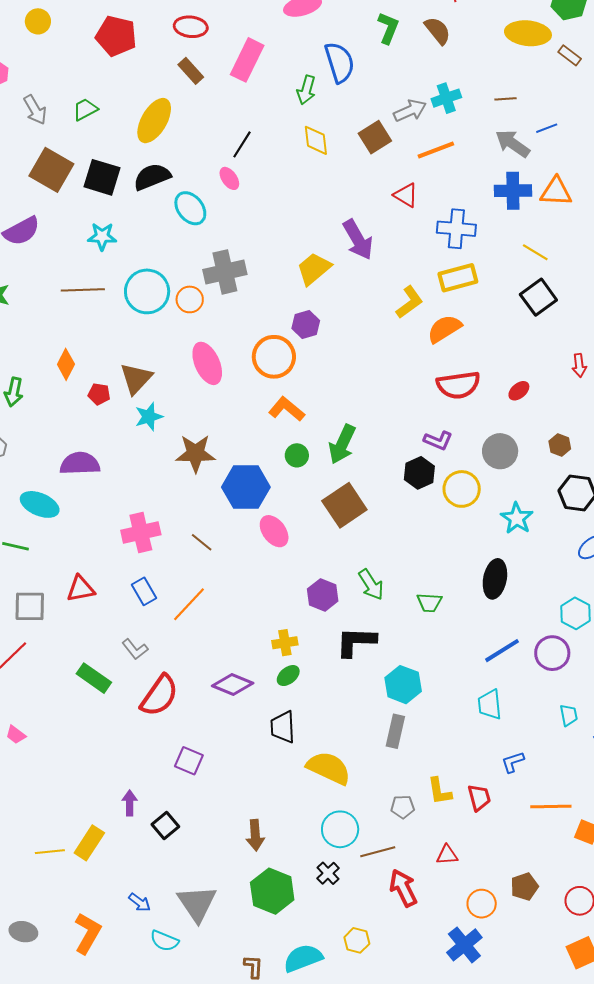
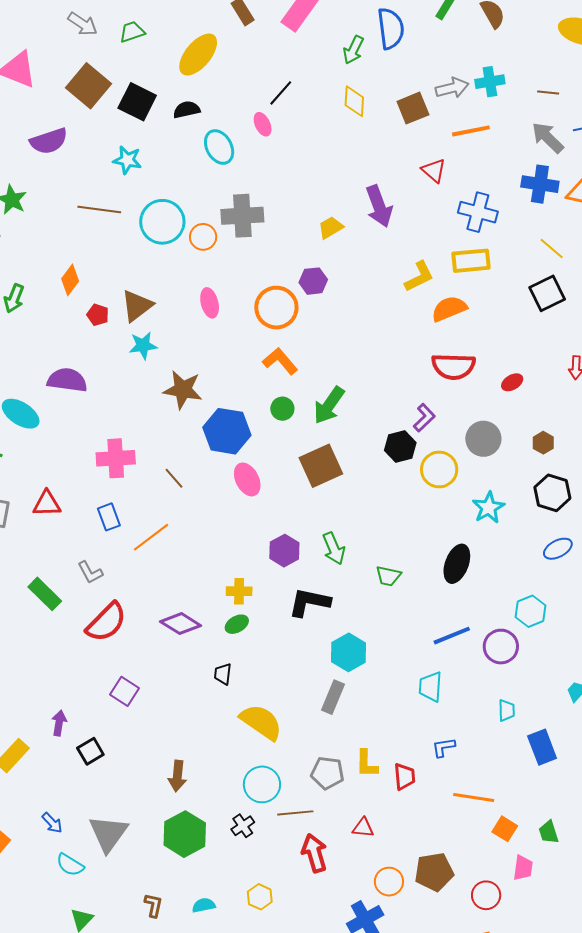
gray arrow: (35, 110) -> (83, 24), turned -36
black semicircle: (152, 177) -> (187, 110), size x0.7
yellow trapezoid: (314, 269) -> (331, 228), size x0.7
pink ellipse: (207, 363) -> (210, 303), size x0.7
purple L-shape: (438, 441) -> (424, 418), turned -76
black trapezoid: (283, 727) -> (223, 674), size x0.7
gray pentagon: (403, 807) -> (327, 773), size x1.4
brown pentagon: (524, 887) -> (434, 872), size x1.4
cyan semicircle: (303, 958) -> (204, 905), size x0.6

